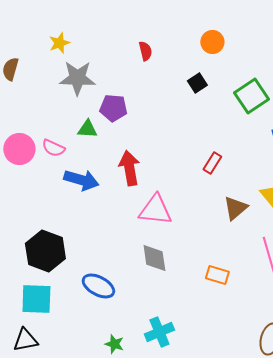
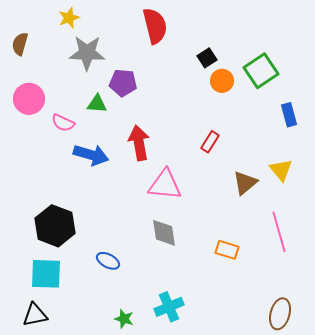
orange circle: (212, 42) -> (222, 81), moved
red semicircle: (145, 51) -> (155, 26), size x1.8
pink circle: (19, 149) -> (29, 99), moved
red rectangle: (212, 163) -> (210, 142), moved
blue ellipse: (98, 286) -> (108, 261), size x0.7

